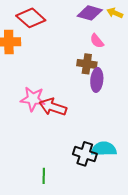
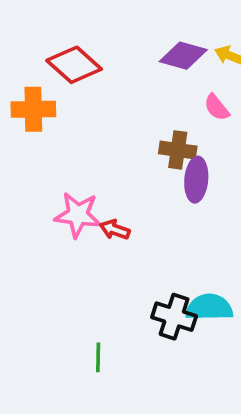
pink semicircle: (97, 41) -> (217, 107), moved
red arrow: (53, 107) -> (115, 230), size x0.6

